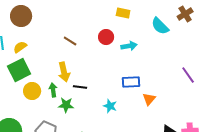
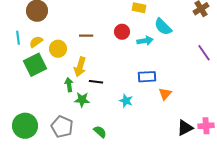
cyan semicircle: (160, 26) -> (163, 27), moved
brown line: (70, 41) -> (86, 36), turned -32
yellow arrow: (64, 72) -> (80, 67), turned 30
purple line: (188, 75) -> (204, 53), moved
yellow circle: (32, 91) -> (58, 49), moved

